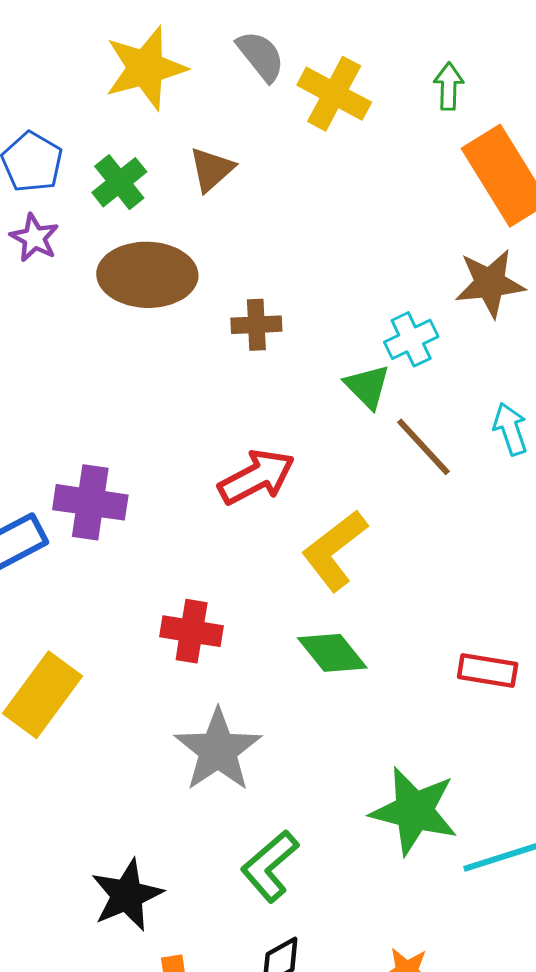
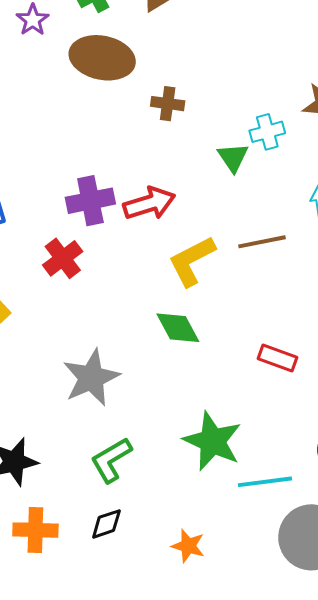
brown line: (423, 447) -> (262, 242), moved, turned -69
purple cross: (90, 502) -> (90, 201), moved, turned -30
red cross: (192, 631) -> (63, 258), moved, turned 33

